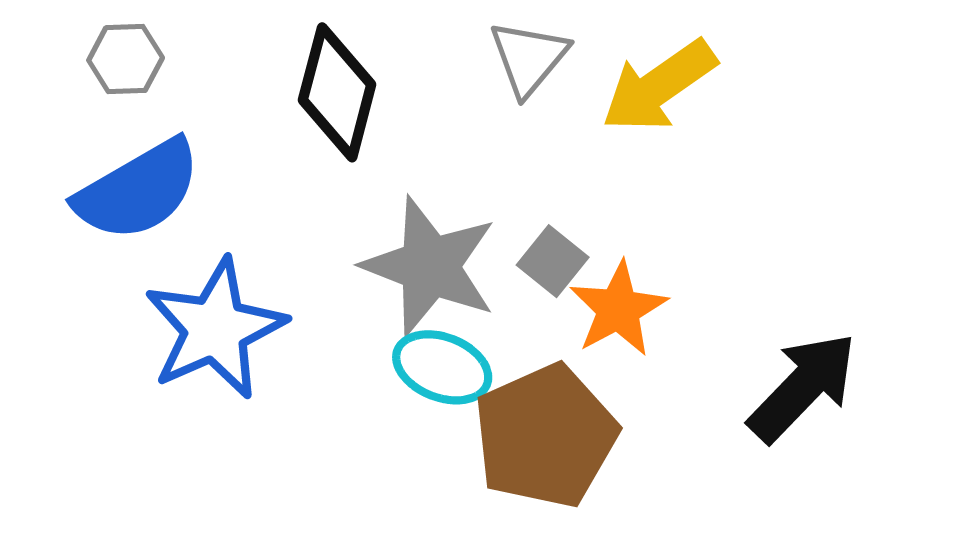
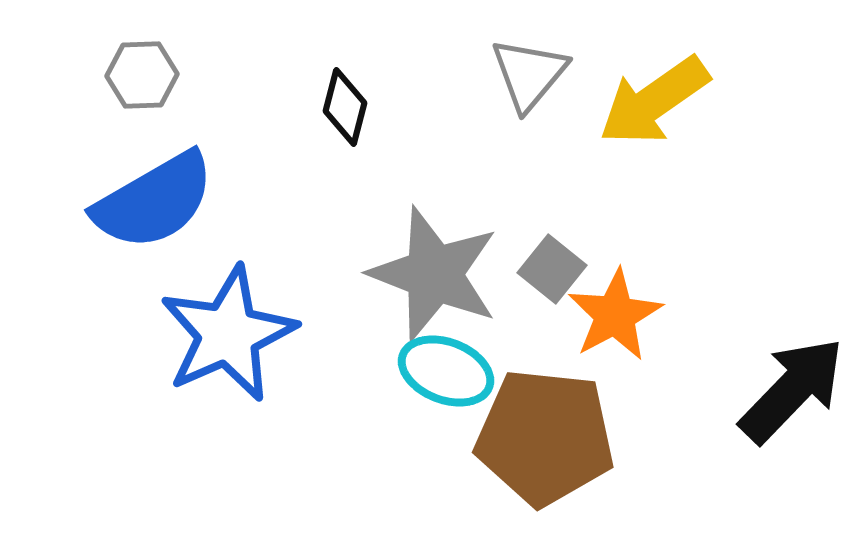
black diamond: (337, 92) -> (345, 107), size x0.6
brown pentagon: (545, 436) -> (545, 437), turned 30

